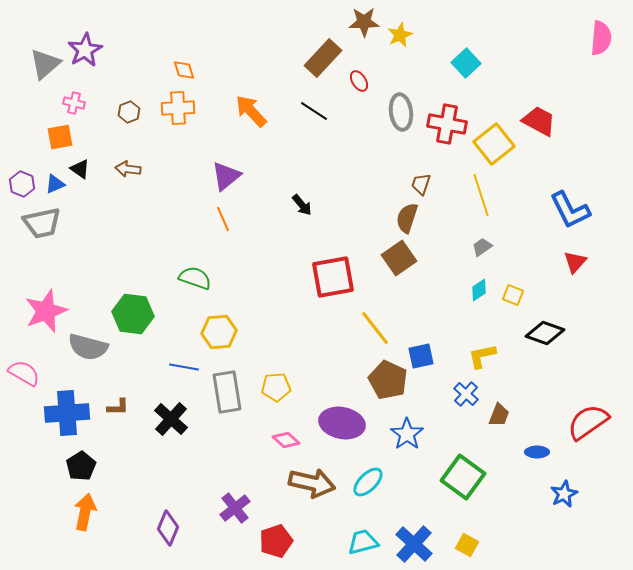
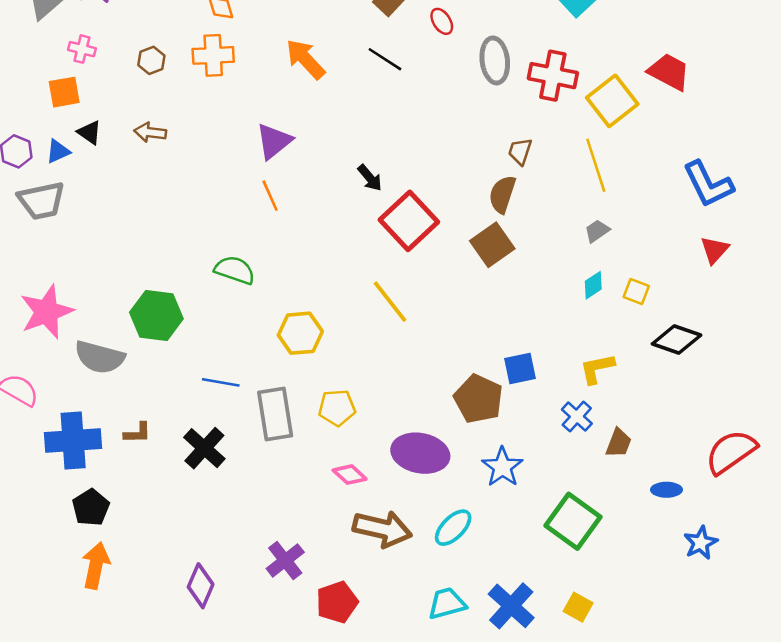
red square: (333, 277) -> (409, 221), moved, turned -33
yellow line: (375, 328) -> (390, 302), moved
yellow hexagon: (219, 332) -> (300, 333), moved

